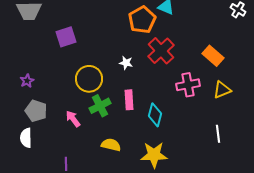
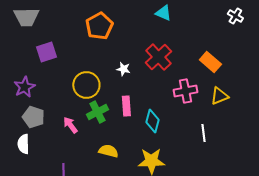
orange pentagon: (142, 20) -> (99, 26), moved
purple square: (66, 37) -> (46, 52), moved
purple star: (27, 81) -> (24, 87), size x1.5
white line: (218, 134) -> (203, 133), moved

